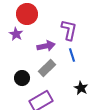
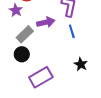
gray rectangle: (47, 68) -> (25, 34), moved

